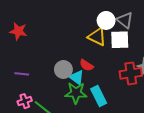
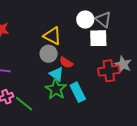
yellow triangle: (97, 37) -> (52, 36), moved
gray circle: (63, 69) -> (49, 54), moved
green star: (76, 93) -> (56, 89), turned 30

